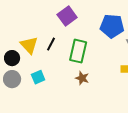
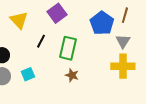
blue pentagon: (112, 26) -> (102, 23), turned 30
yellow triangle: (29, 45) -> (19, 20), moved

